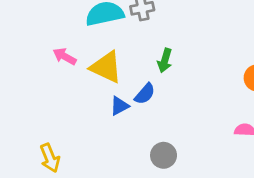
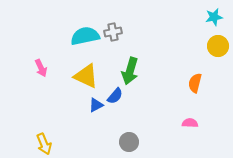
pink arrow: (65, 56) -> (41, 68), moved, turned -144
green arrow: (165, 60) -> (130, 71), size x1.5

